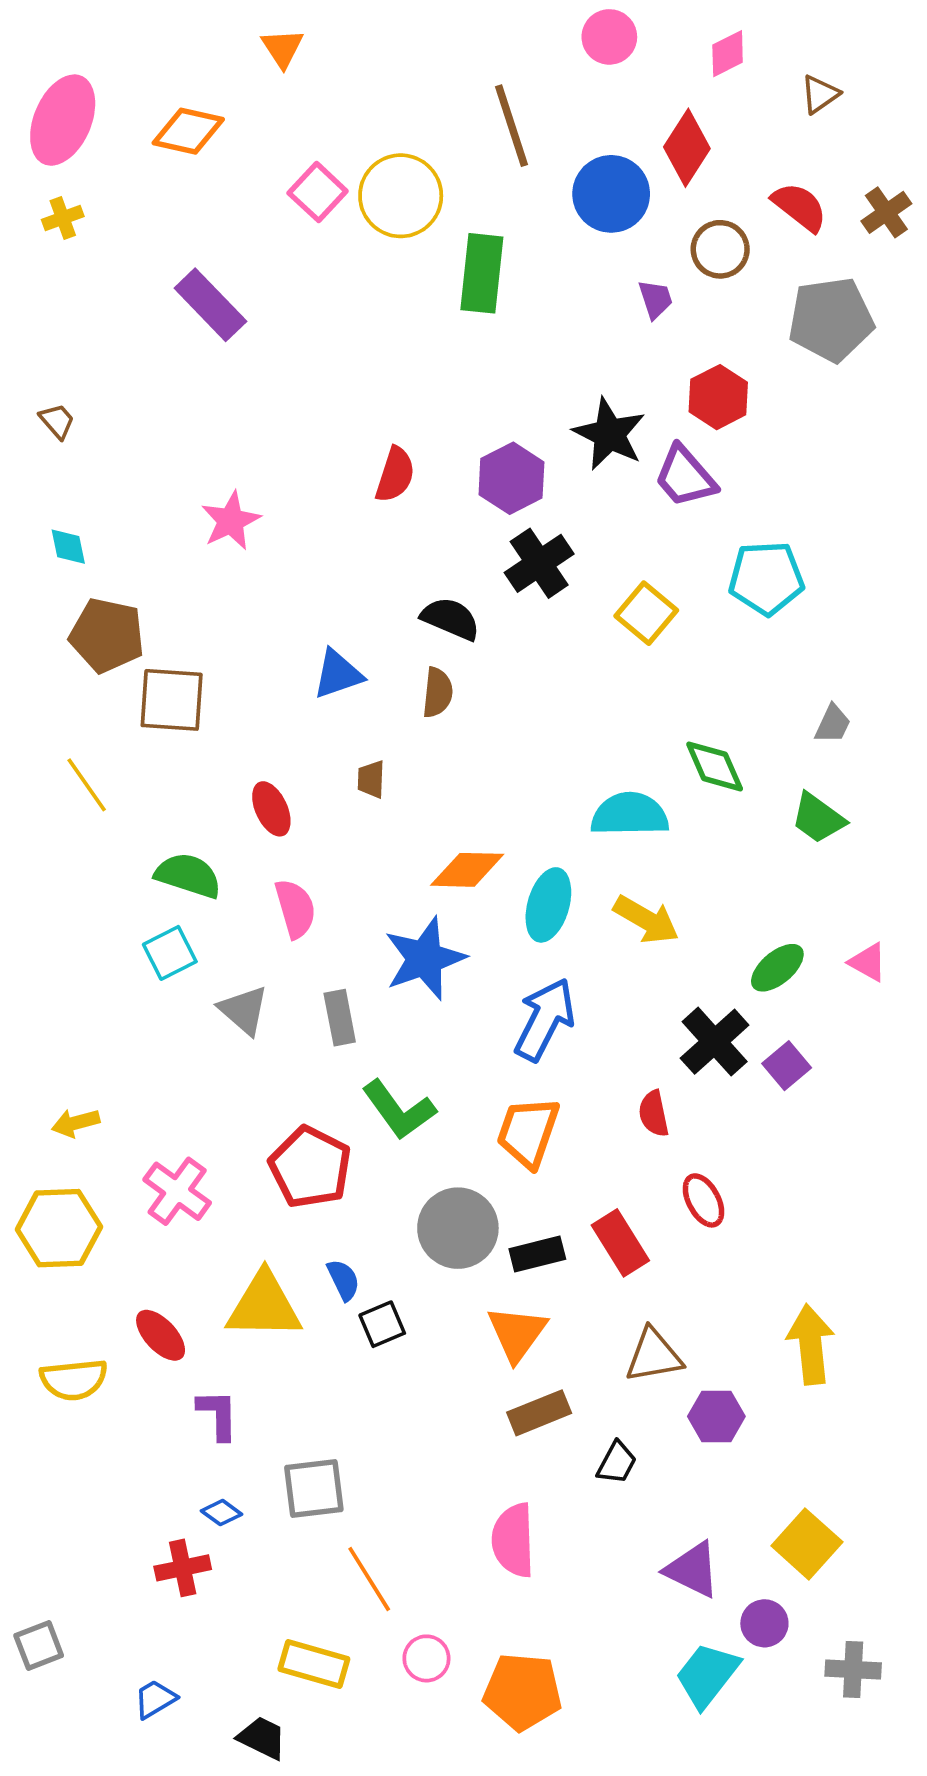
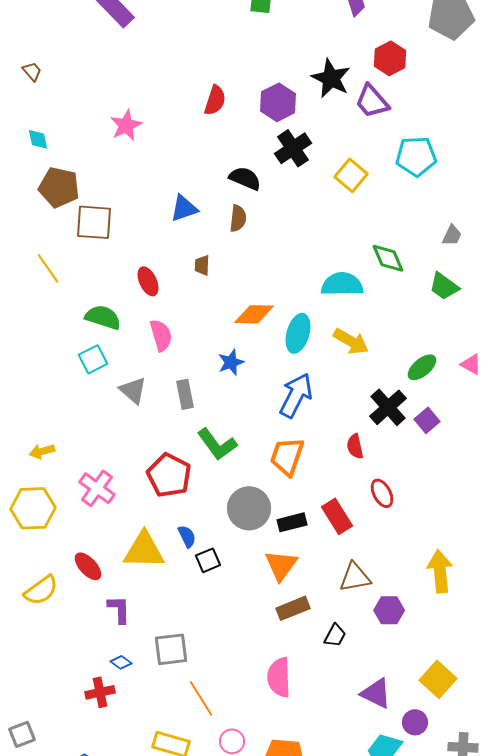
blue star: (425, 958) -> (231, 362), size x0.6
yellow semicircle: (74, 1380) -> (41, 590), turned -30

